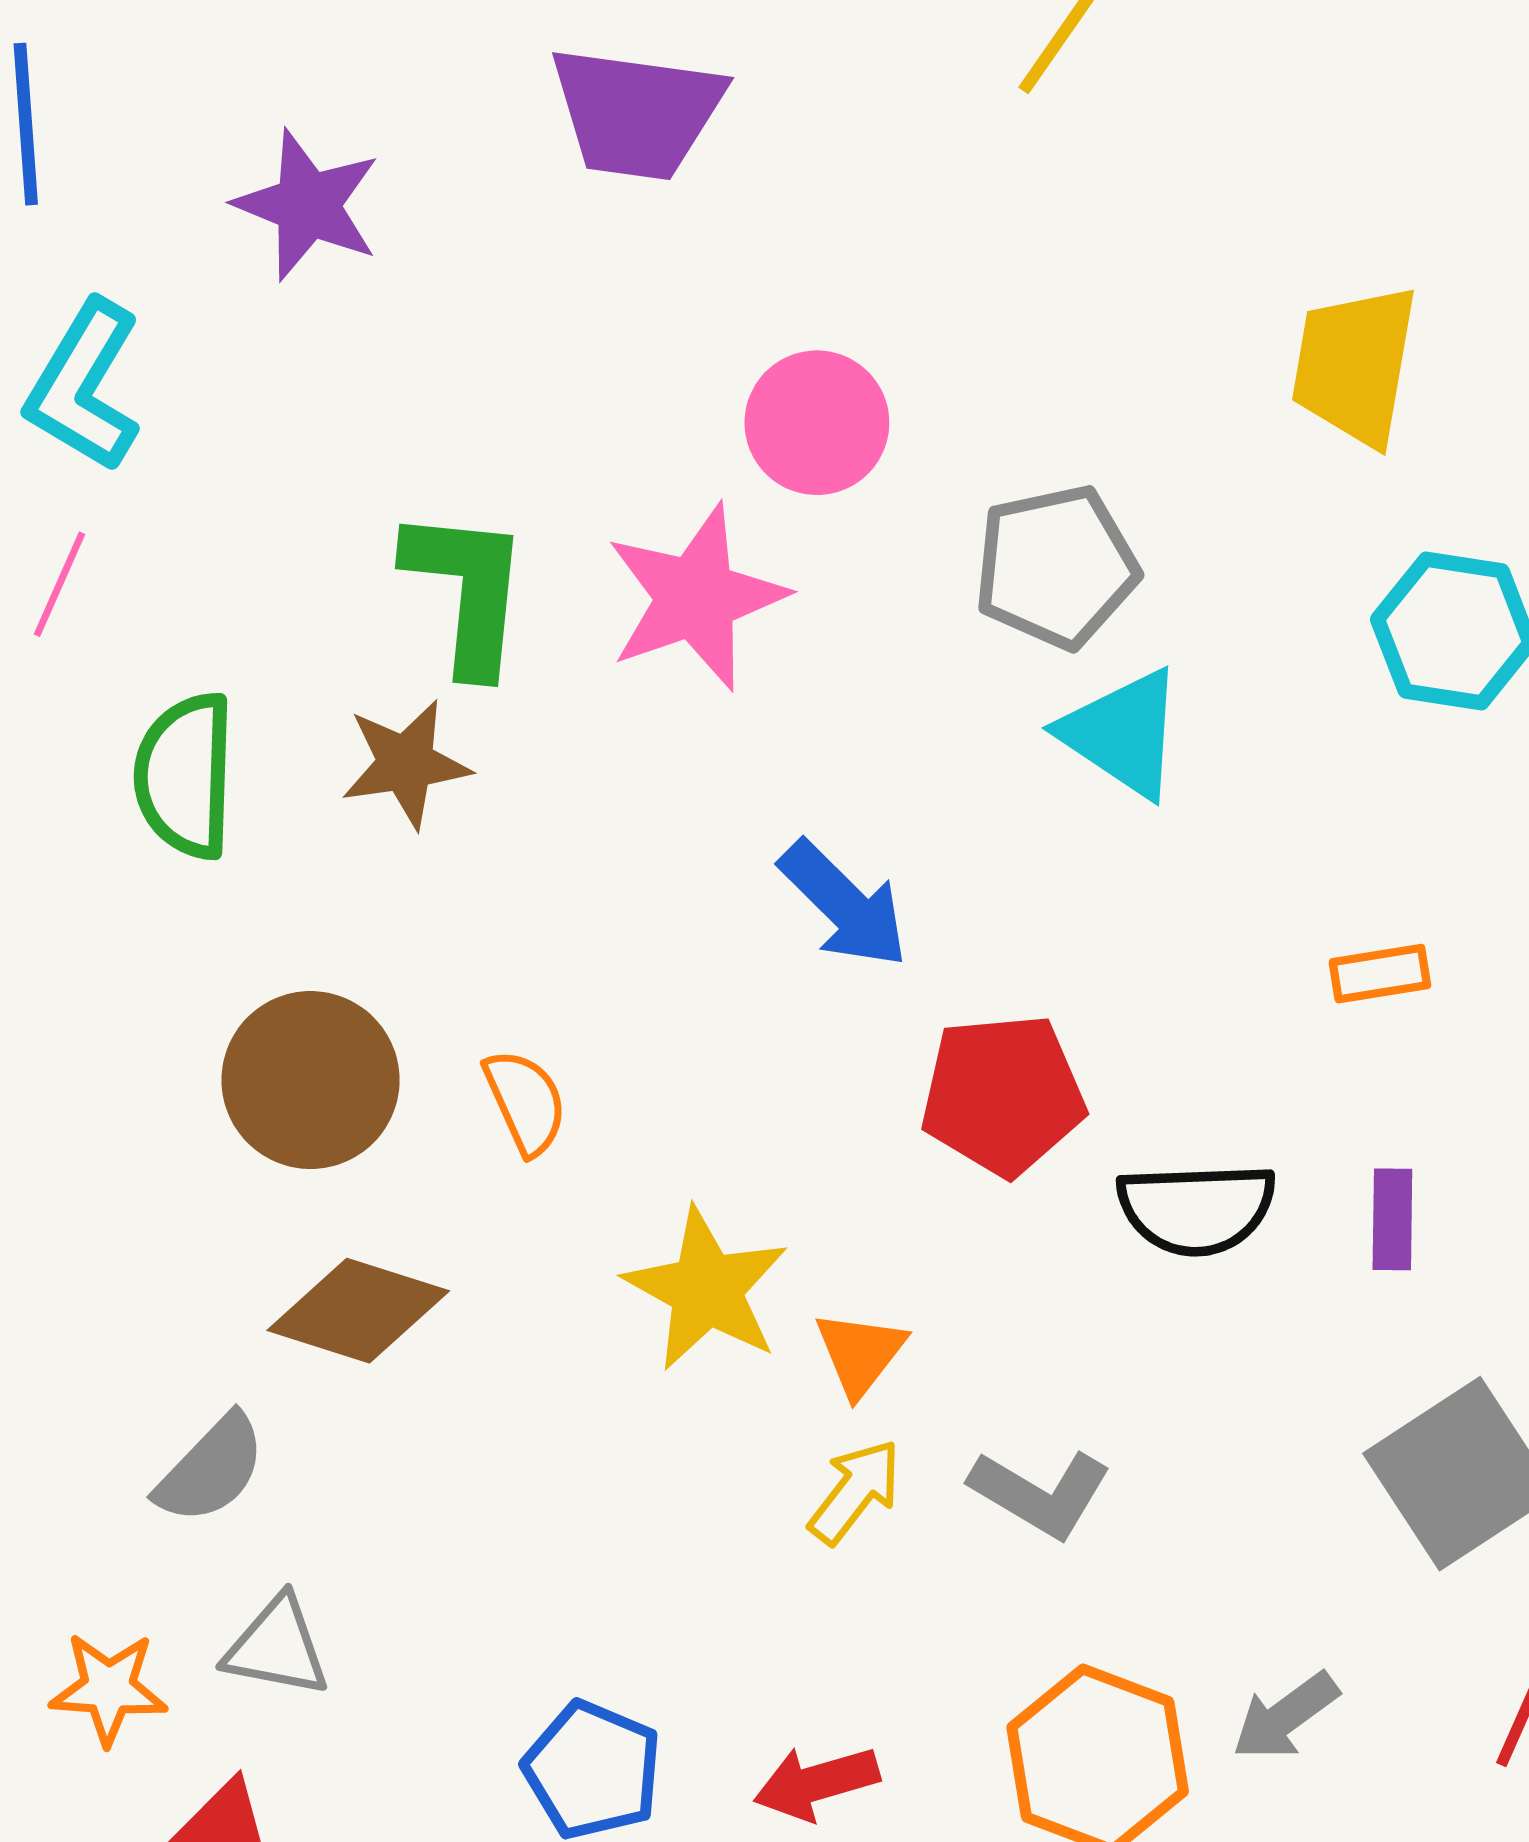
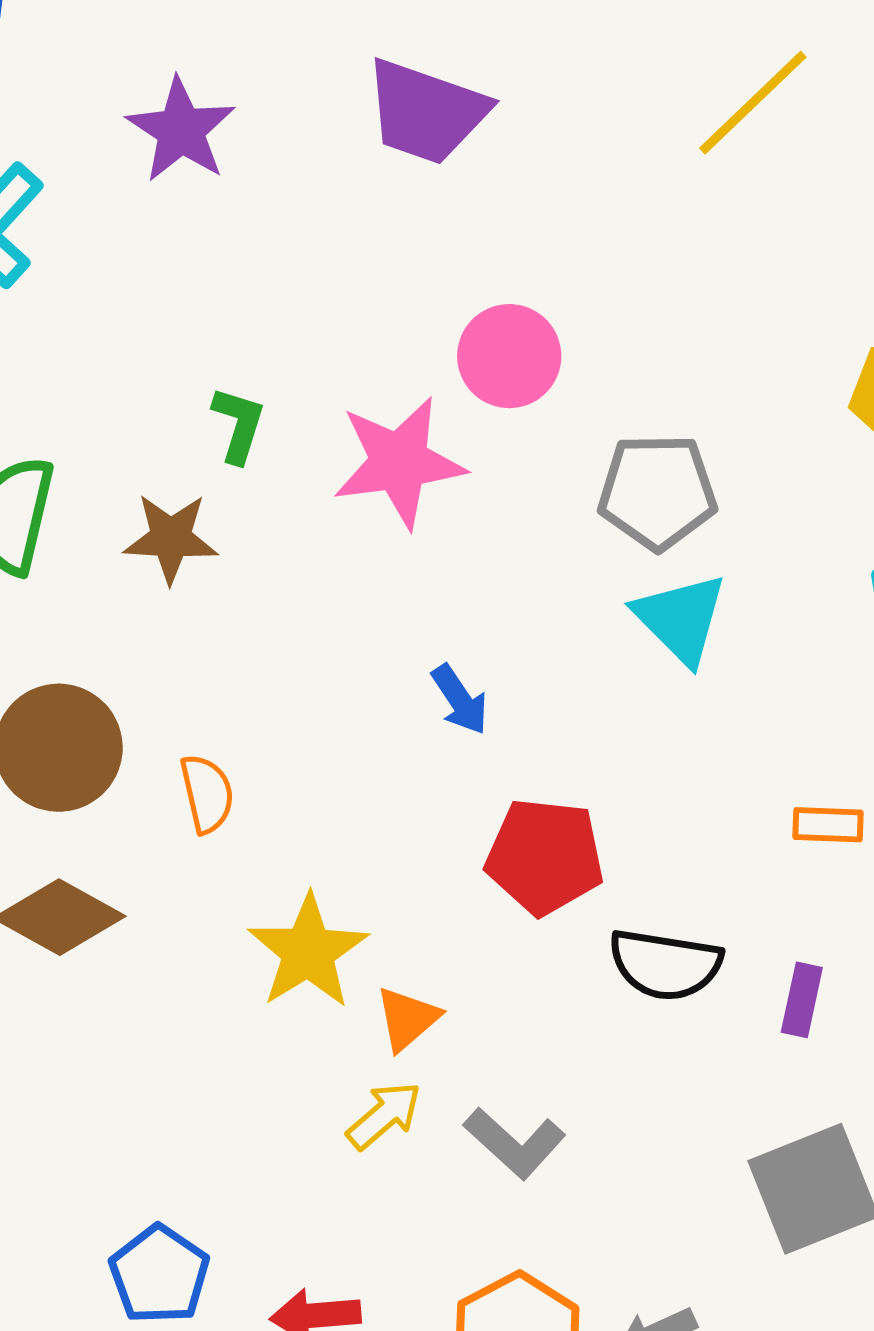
green L-shape: (467, 591) -> (238, 425), size x0.6
blue arrow: (844, 904) -> (460, 700), size x0.7

